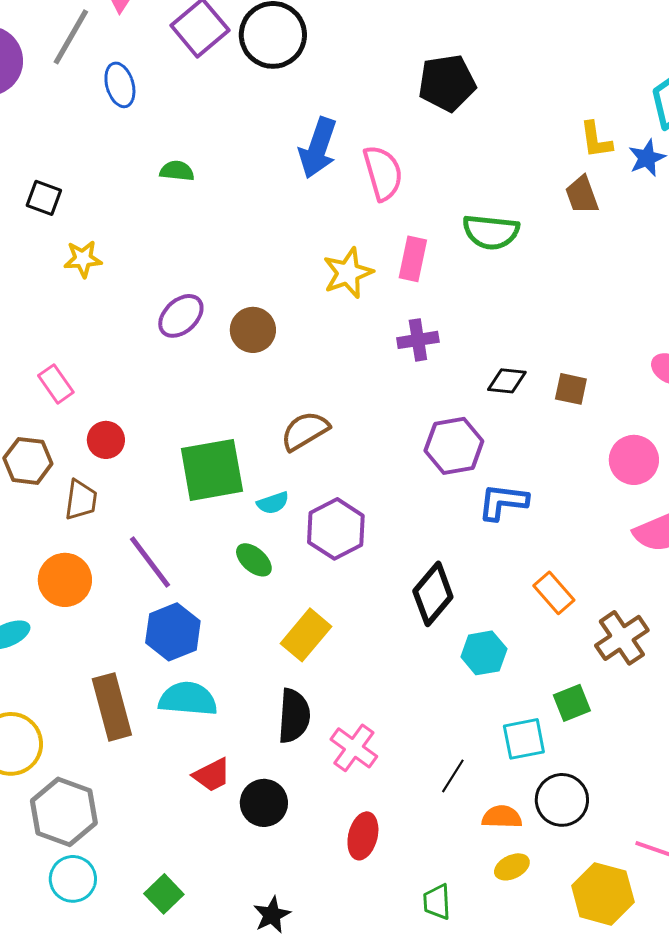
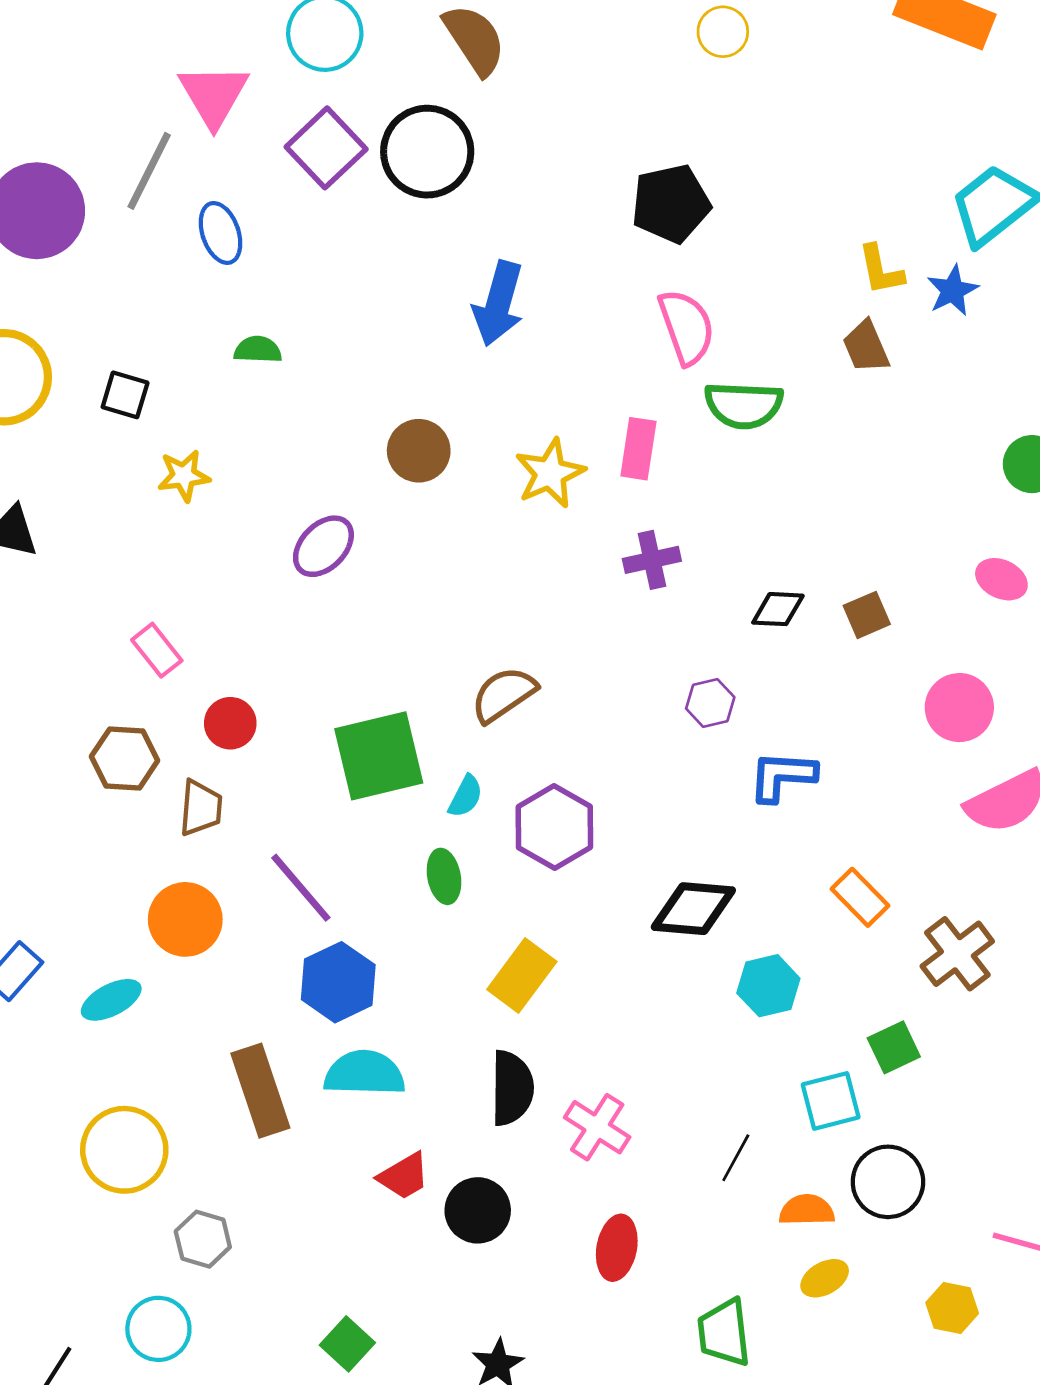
green semicircle: (177, 171) -> (258, 350), moved
pink semicircle: (383, 173) -> (686, 327), moved
brown circle: (253, 330) -> (419, 451), moved
brown square: (571, 389) -> (867, 615), turned -32
purple hexagon: (454, 446) -> (710, 703), size x0.6
cyan semicircle: (273, 503) -> (466, 796), turned -40
green ellipse: (254, 560) -> (444, 876), turned 42
black diamond: (433, 594) -> (693, 909), turned 58
gray hexagon: (64, 812) -> (203, 1239), size x0.6
cyan circle: (73, 879) -> (158, 1329), moved
yellow hexagon: (603, 894) -> (952, 1308), size x0.6
green trapezoid: (437, 902) -> (724, 1333), size x1.4

